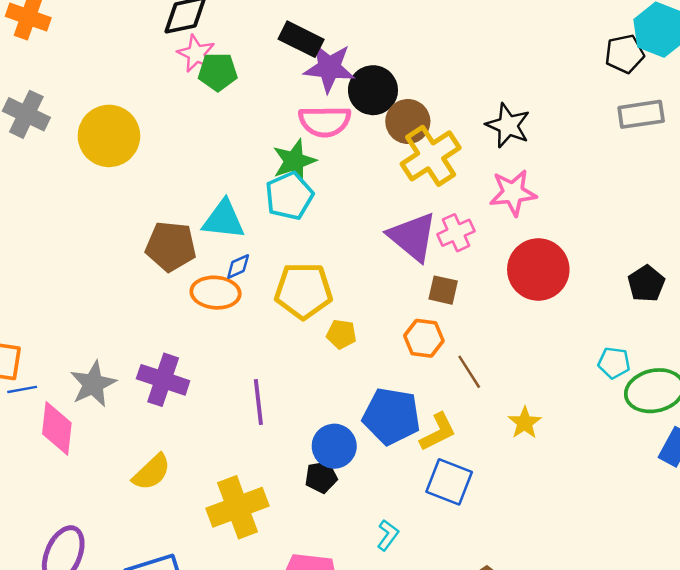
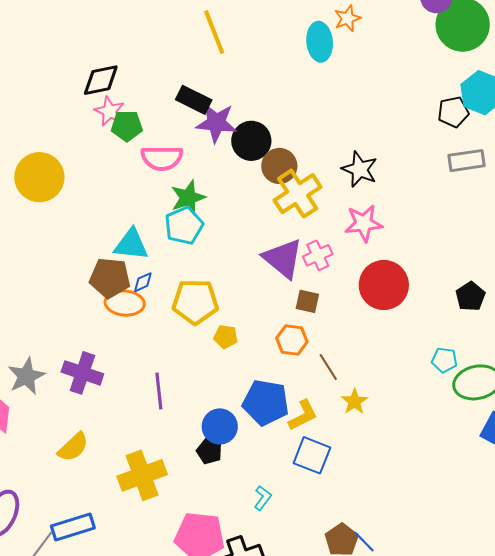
pink semicircle: (325, 121) -> (162, 158), moved
brown pentagon: (171, 246) -> (110, 278), moved
yellow star: (525, 423) -> (355, 402), moved
black pentagon: (321, 477) -> (209, 451), turned 30

